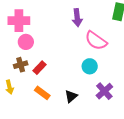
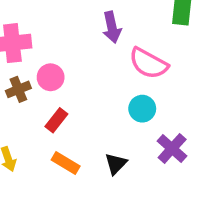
pink circle: (26, 42) -> (51, 77), moved
brown cross: (21, 65) -> (18, 89), moved

